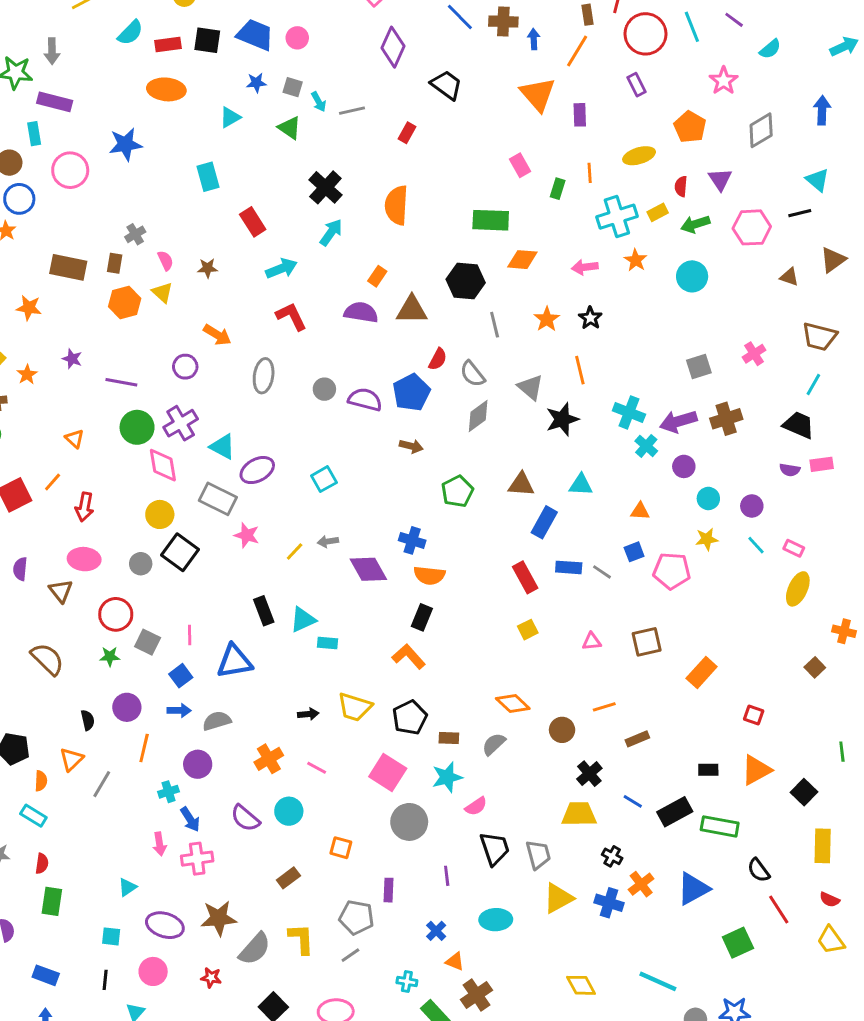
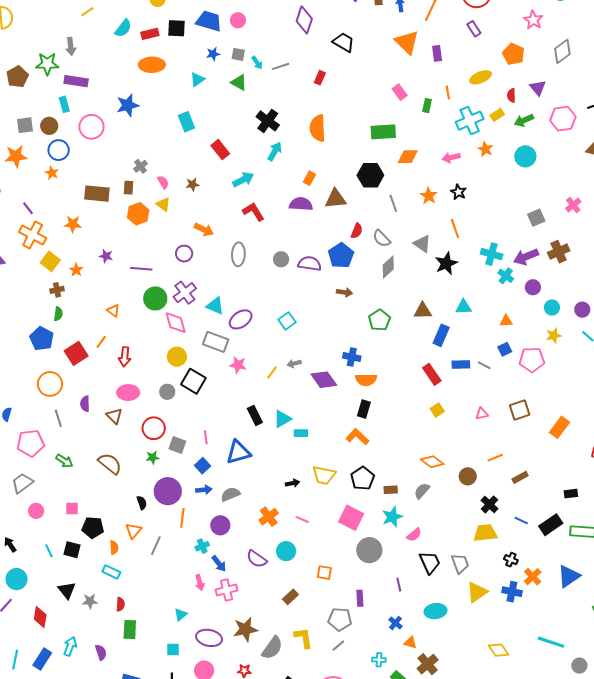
purple circle: (127, 707) -> (168, 491), size x1.4

